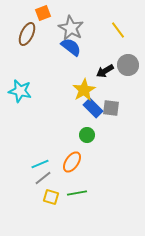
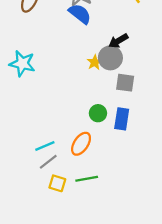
gray circle: (128, 65) -> (110, 58), moved
yellow star: (84, 90) -> (95, 62), size x0.6
blue rectangle: (93, 108) -> (122, 119), moved, turned 54

